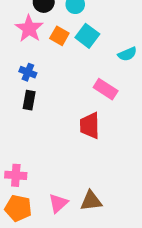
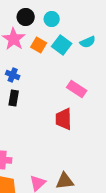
cyan semicircle: (127, 54) -> (88, 42), moved

